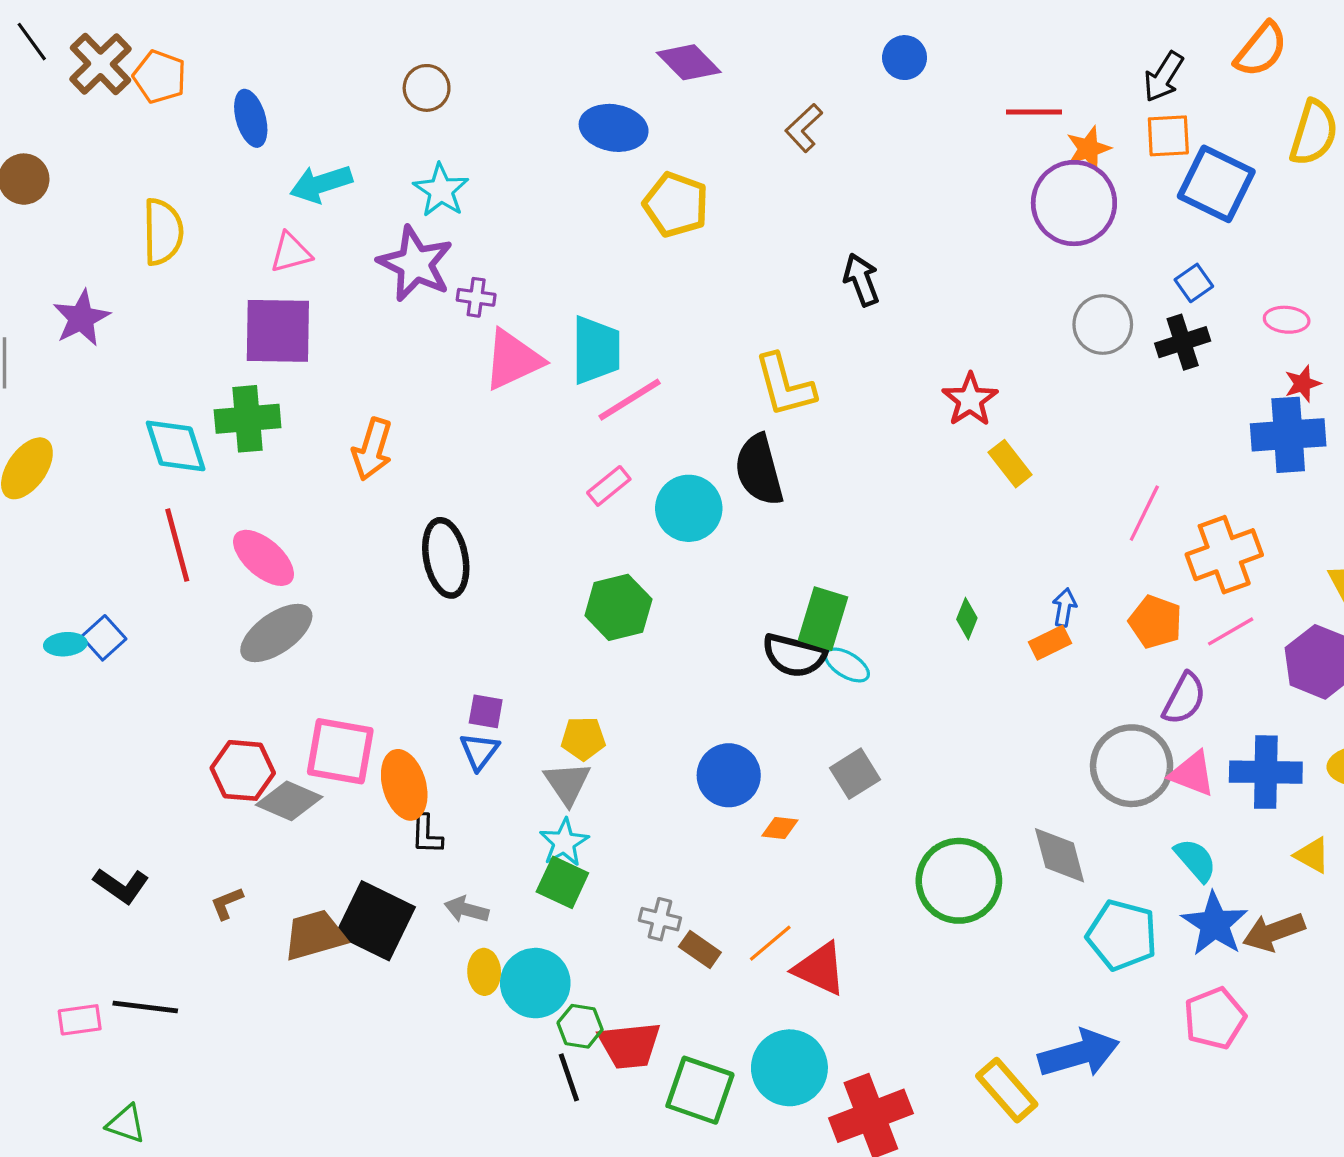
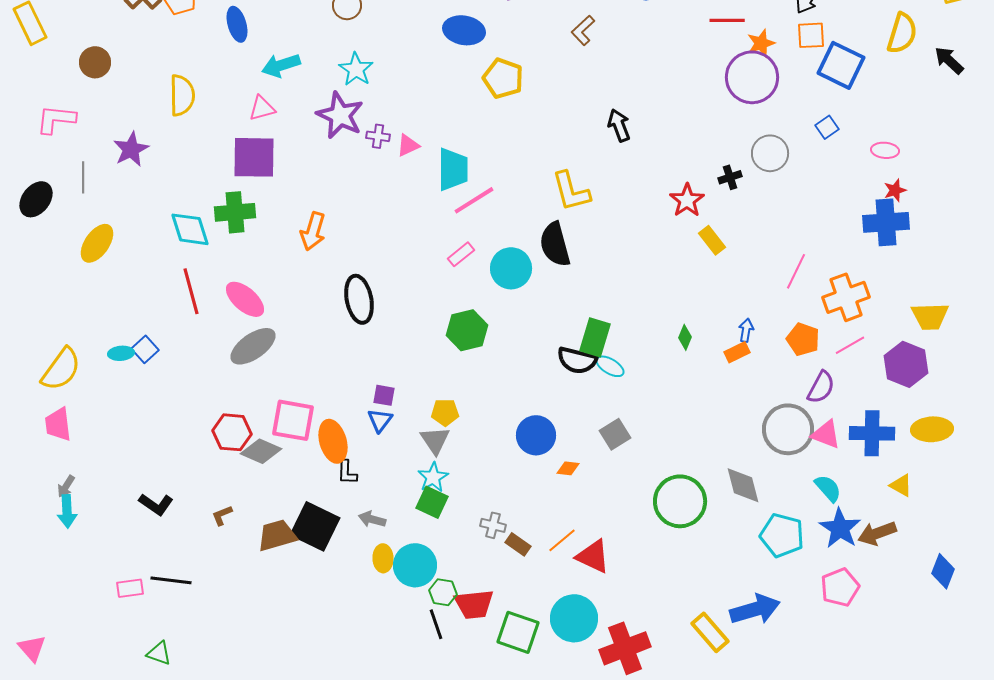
black cross: (1183, 342) -> (730, 177), moved, size x0.7
pink triangle: (513, 360) -> (408, 145), moved, size x0.6

